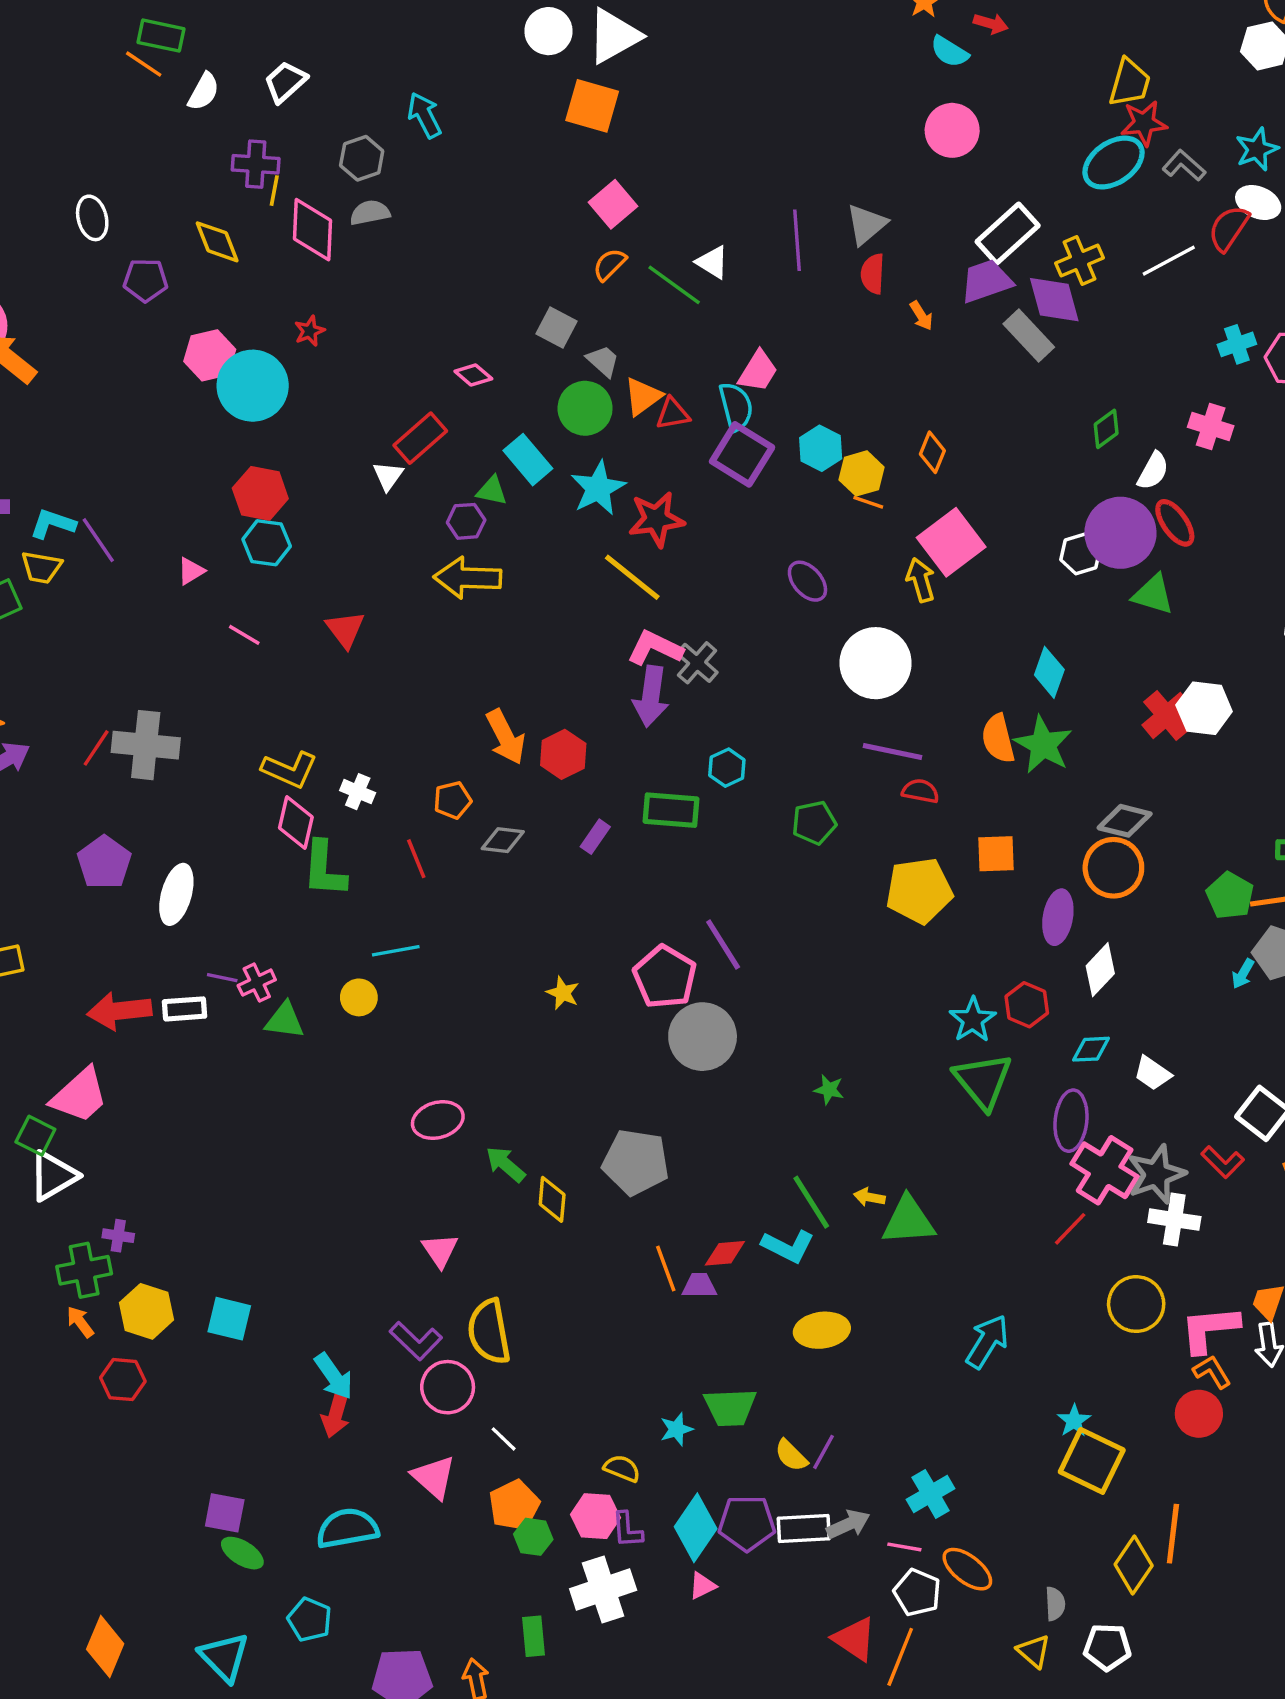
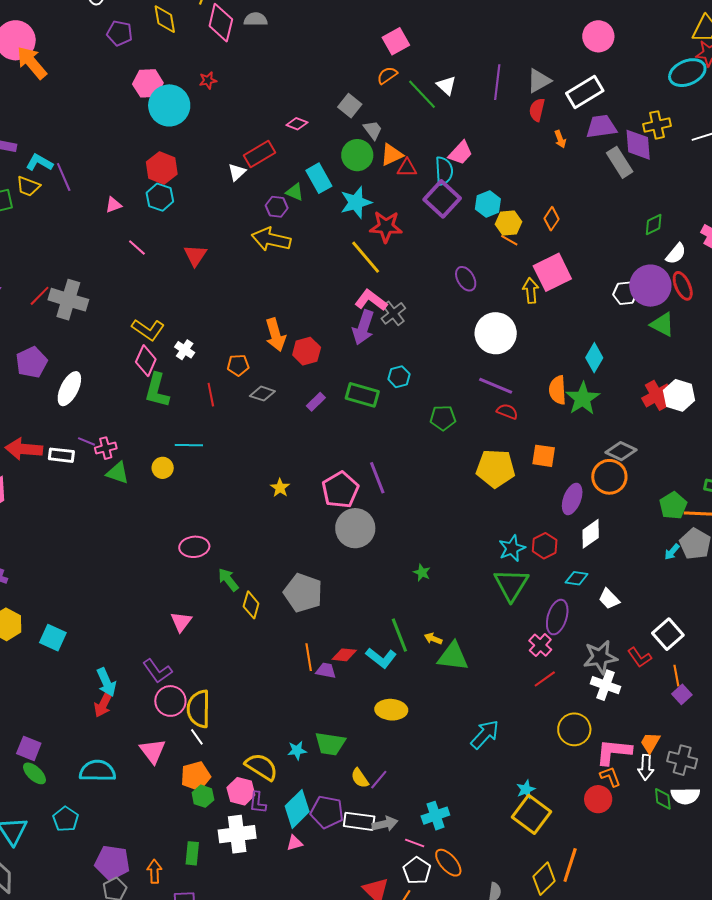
white rectangle: (1008, 234) -> (585, 92), moved
pink diamond: (473, 375) -> (297, 124), turned -30
pink cross: (1105, 1170) -> (540, 645), moved, size x0.6
yellow semicircle: (489, 1332) -> (199, 709), moved
yellow semicircle: (622, 1468) -> (261, 767), size x1.6

